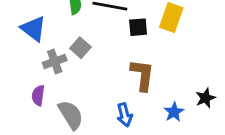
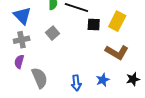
gray cross: (55, 61) -> (22, 40), moved
brown L-shape: (142, 75) -> (117, 52), moved, turned 105
blue star: (174, 112) -> (103, 80), moved

